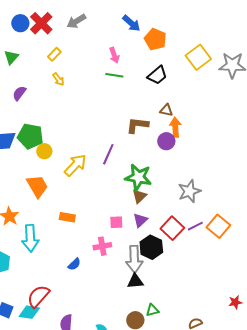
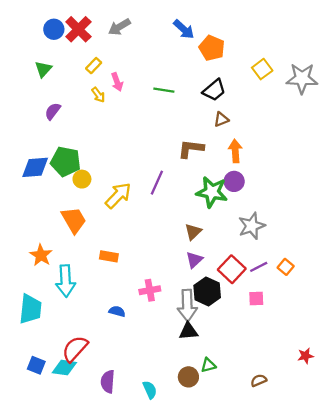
pink arrow: (114, 55) -> (117, 82), moved
yellow square: (198, 57) -> (262, 69), size x0.7
brown triangle: (166, 110) -> (221, 119), moved, turned -32
purple circle: (166, 141) -> (234, 181), moved
green star: (138, 177) -> (212, 192), moved
pink square: (116, 222) -> (256, 298), moved
orange square: (218, 226) -> (286, 267), size x0.6
blue semicircle: (74, 264) -> (117, 311), turned -120

